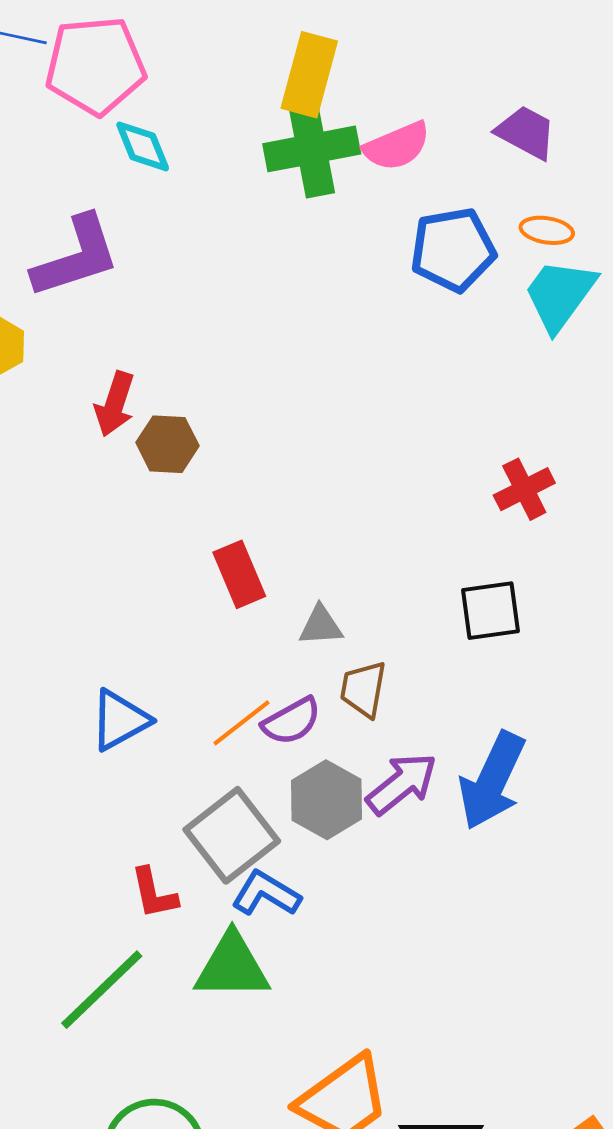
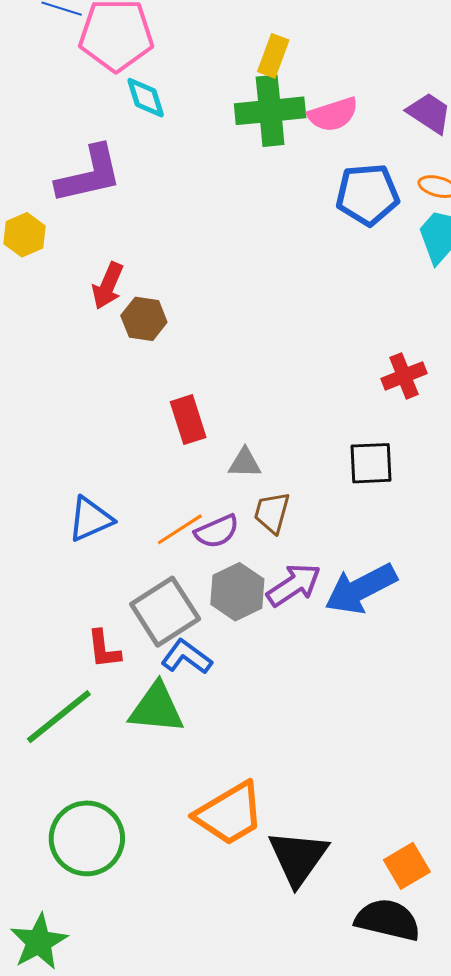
yellow rectangle: (309, 75) -> (273, 56), size x0.7
blue arrow: (492, 781) -> (361, 589), turned 32

